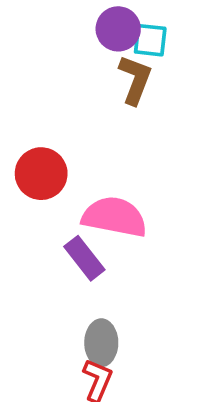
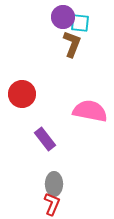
pink semicircle: (114, 217) -> (90, 111), moved

